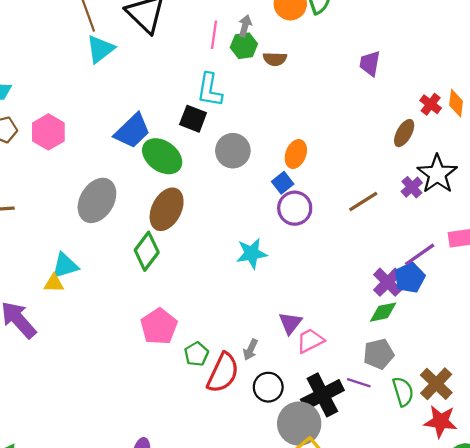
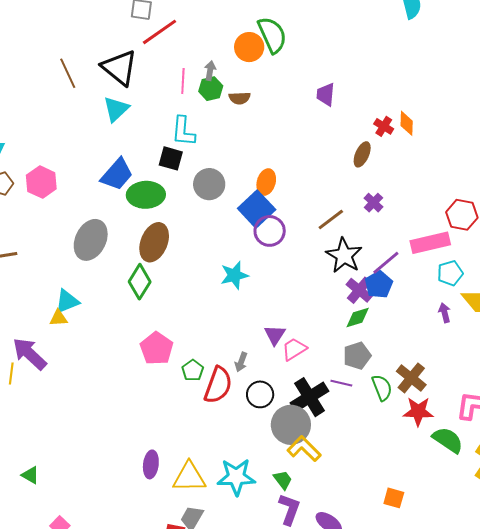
cyan triangle: (100, 49) -> (116, 109), moved
green ellipse: (162, 156) -> (146, 195), turned -33
black star: (437, 174) -> (344, 255), moved
blue square: (283, 183) -> (257, 209), size x1.8

